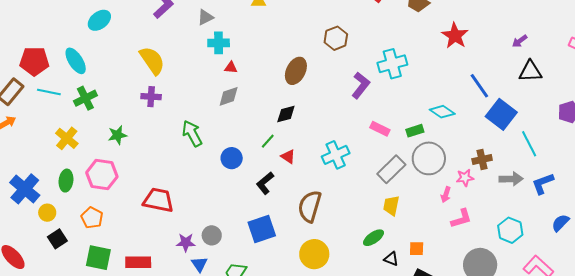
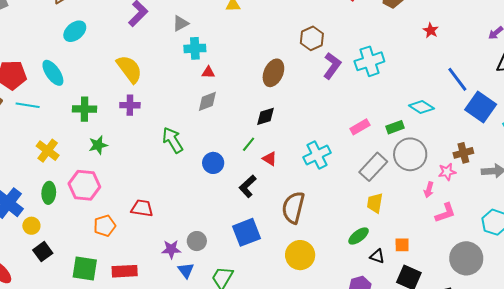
red star: (455, 36) -> (431, 30), size x0.6
purple L-shape: (361, 85) -> (332, 66), moved
green cross: (85, 98) -> (85, 109), moved, turned 30
pink rectangle: (380, 129) -> (360, 127), turned -54
red trapezoid: (158, 200) -> (142, 208), size x0.7
orange pentagon: (92, 218) -> (105, 226), moved, turned 30

